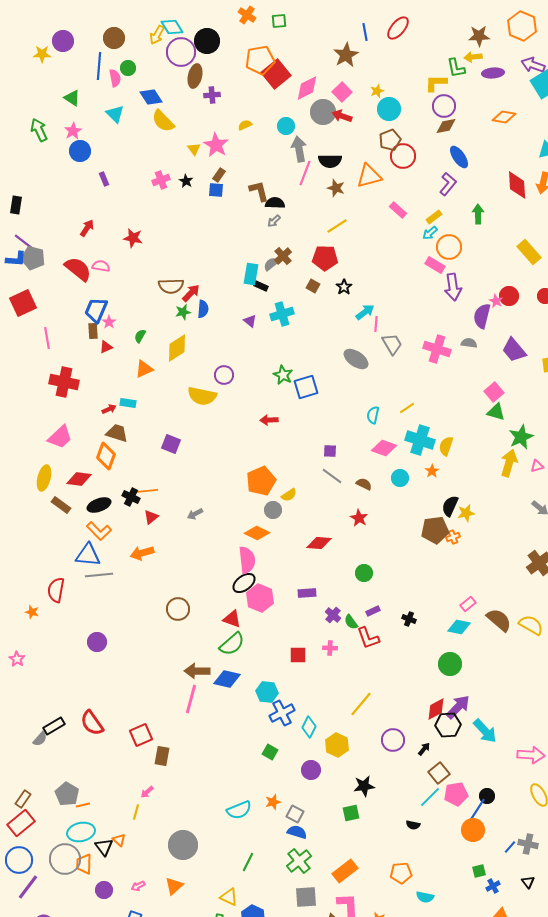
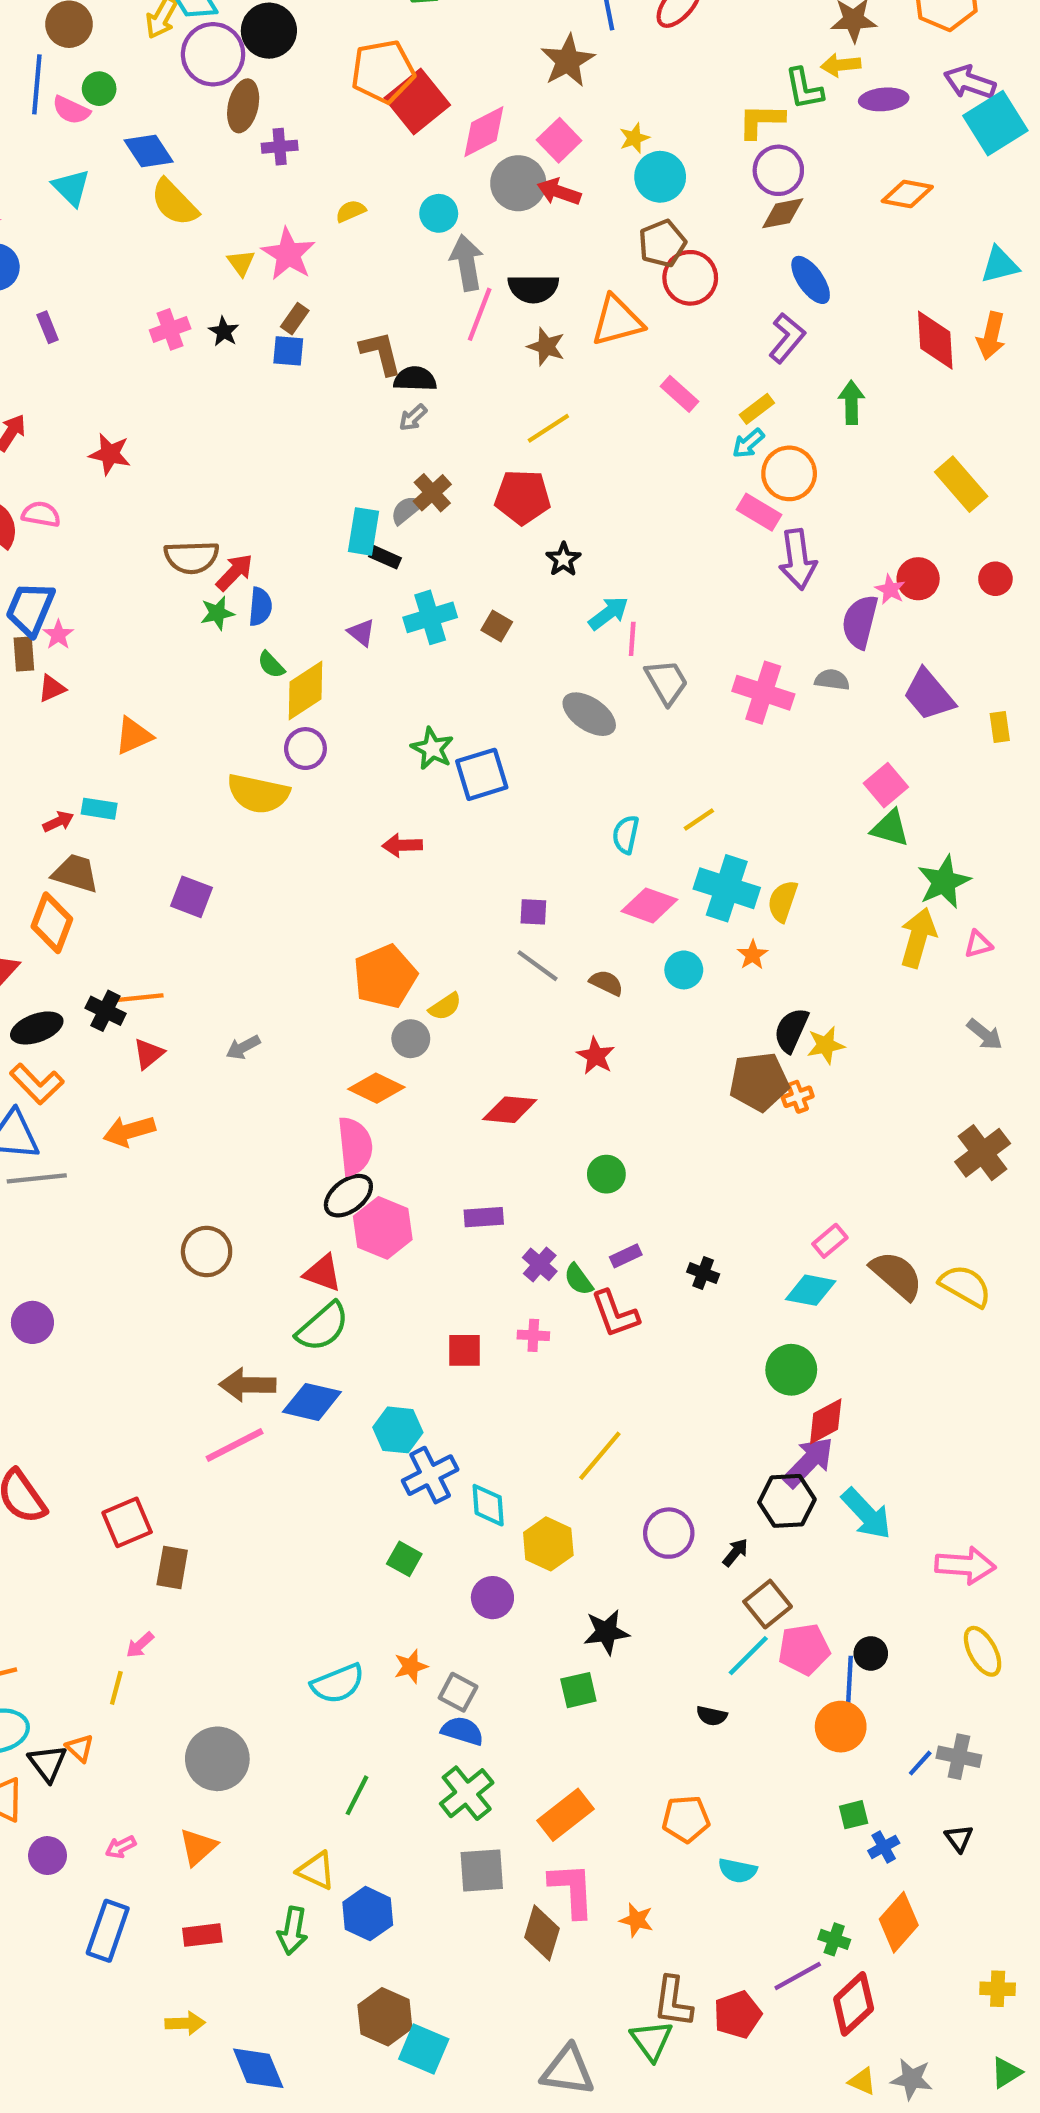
pink semicircle: (115, 78) -> (71, 110), turned 126
brown square: (313, 286) -> (497, 626), moved
green semicircle: (140, 336) -> (271, 665), moved, turned -72
yellow diamond: (177, 348) -> (305, 691), moved
pink line: (191, 699) -> (235, 1445), turned 48
red diamond: (436, 709) -> (826, 1421), moved
cyan diamond: (309, 727) -> (488, 1505), turned -30
blue line: (477, 810) -> (849, 1684), turned -30

